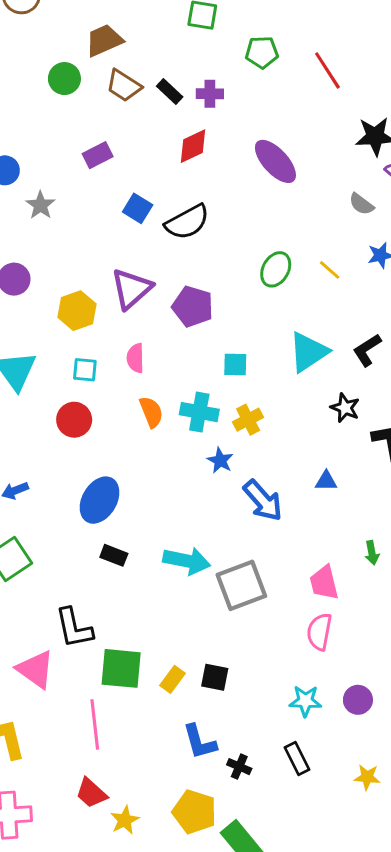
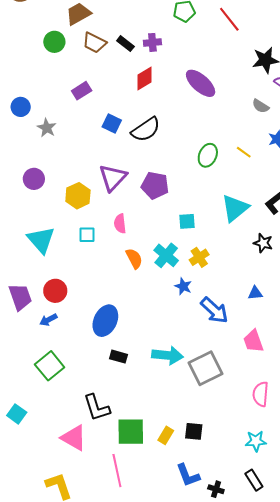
cyan cross: (199, 412) -> (166, 255), turned 35
red circle: (74, 420) -> (55, 291), moved
pink trapezoid: (324, 583) -> (253, 341), moved

